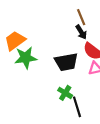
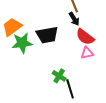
black trapezoid: (66, 62) -> (47, 35), moved

